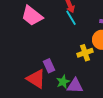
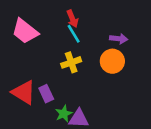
yellow cross: (85, 53) -> (71, 62), moved
red triangle: (36, 79) -> (24, 92), moved

